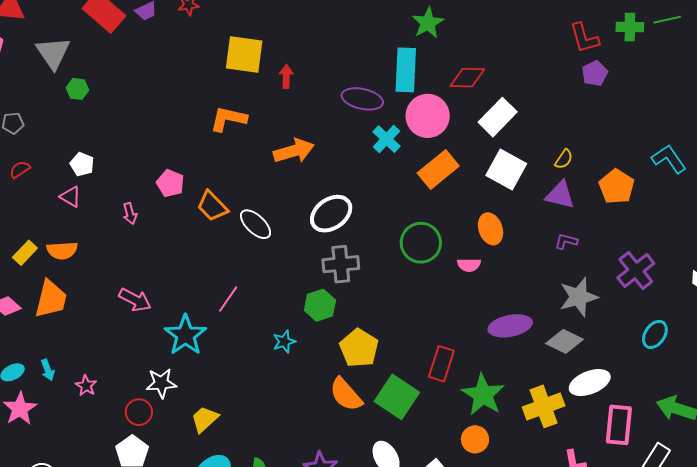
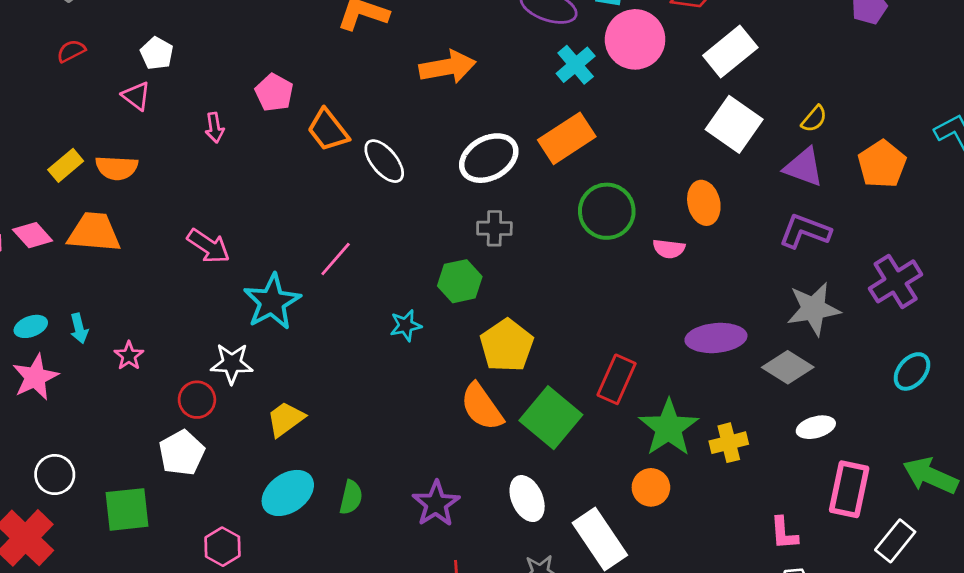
orange rectangle: (438, 169) -> (567, 138), moved
purple L-shape: (566, 241) -> (805, 231), size x1.6
gray cross: (341, 264) -> (494, 228), size x0.7
orange trapezoid: (51, 299) -> (94, 232), turned -105
white ellipse: (590, 383) -> (816, 427), size x0.7
yellow cross: (544, 406) -> (729, 443), moved, size x0.7

